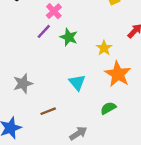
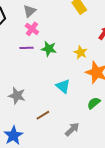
purple line: (44, 31) -> (26, 48), turned 56
gray star: (23, 84) -> (17, 96), turned -30

